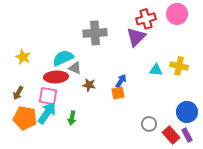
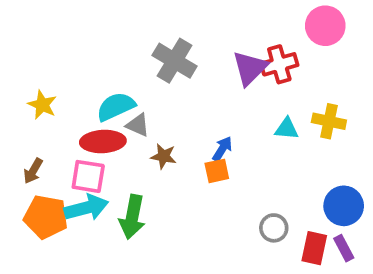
red cross: (146, 19) -> (279, 64), moved
gray cross: (95, 33) -> (175, 61), turned 35
cyan arrow: (47, 113) -> (86, 208), turned 40
green arrow: (72, 118) -> (132, 217), size x1.6
red rectangle: (171, 135) -> (314, 248), turned 54

